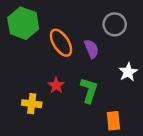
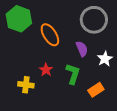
gray circle: (115, 24) -> (94, 20), size x1.4
purple semicircle: (91, 49) -> (82, 49), moved
orange rectangle: (113, 121) -> (96, 90), moved, turned 63

